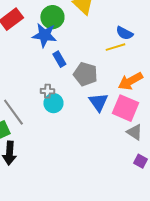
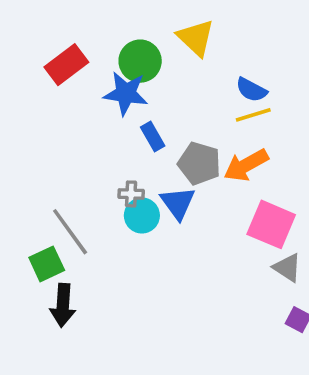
blue semicircle: (124, 33) -> (251, 90), moved
orange arrow: (130, 81) -> (246, 165), moved
blue triangle: (98, 102) -> (178, 203), moved

